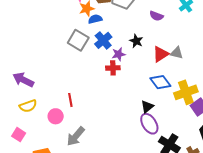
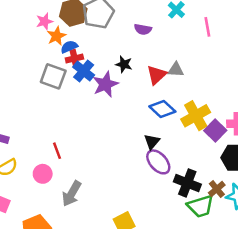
purple star: (119, 54) -> (105, 84), size x1.5
red cross: (113, 68) -> (74, 59), moved

